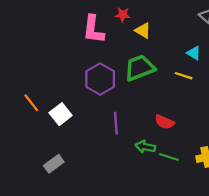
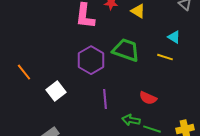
yellow triangle: (143, 31) -> (138, 11), moved
green trapezoid: (140, 68) -> (126, 50), turned 40
orange line: (31, 103) -> (24, 72), moved

